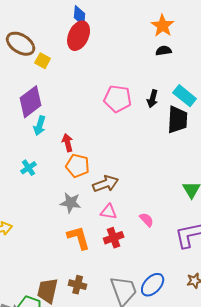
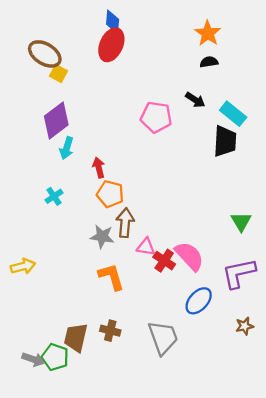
yellow square: (43, 61) -> (59, 73), moved
black arrow: (153, 99) -> (195, 100), moved, turned -72
brown arrow: (106, 184) -> (125, 223), moved, turned -65
pink semicircle: (147, 220) -> (189, 256), size x1.8
red cross: (114, 238) -> (164, 261), moved, turned -36
blue ellipse: (153, 285) -> (199, 301), moved

